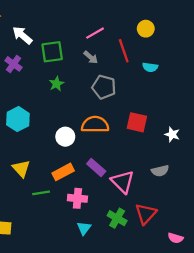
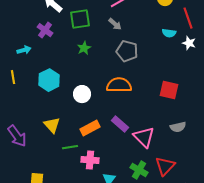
red line: (124, 51) -> (188, 18), moved
red square: (137, 122) -> (169, 90), moved
white star: (172, 134) -> (189, 43), moved
white circle: (65, 137) -> (82, 94), moved
pink cross: (77, 198) -> (90, 160), moved

